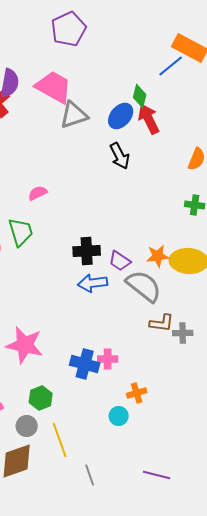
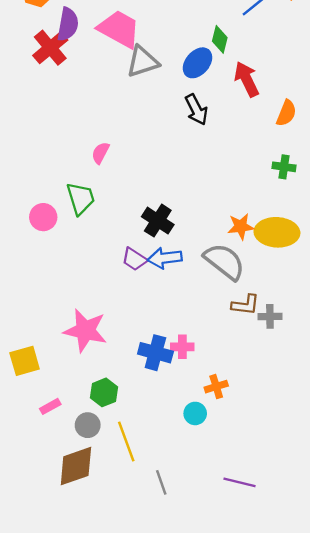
red arrow: (149, 119) -> (247, 79), moved
pink semicircle: (38, 193) -> (101, 153), turned -36
black cross: (87, 251) -> (158, 221), turned 36
purple trapezoid: (120, 261) -> (134, 259), moved

